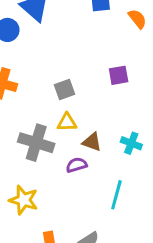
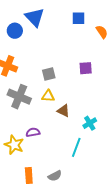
gray cross: (36, 143) -> (19, 97), moved
cyan cross: (131, 143) -> (90, 123), moved, turned 32
purple semicircle: (77, 165) -> (33, 132), moved

